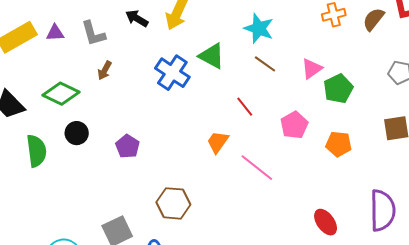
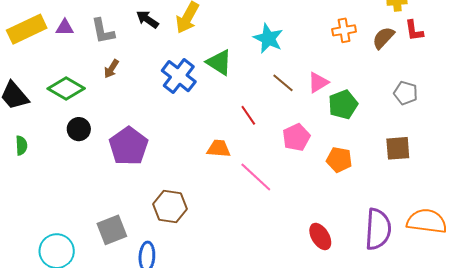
brown line: (265, 64) -> (283, 83), moved
orange trapezoid: (218, 142) -> (219, 149), turned 55
purple pentagon: (128, 146) -> (128, 146), size x1.6
green semicircle: (36, 151) -> (21, 145), moved, size x0.6

